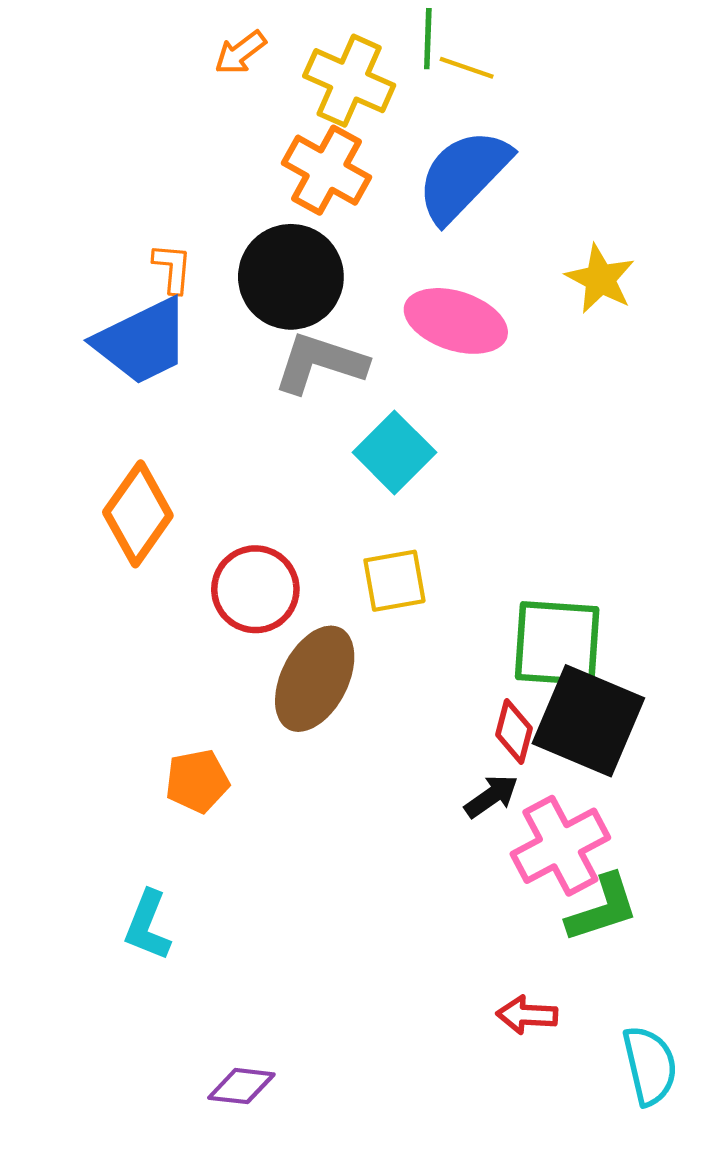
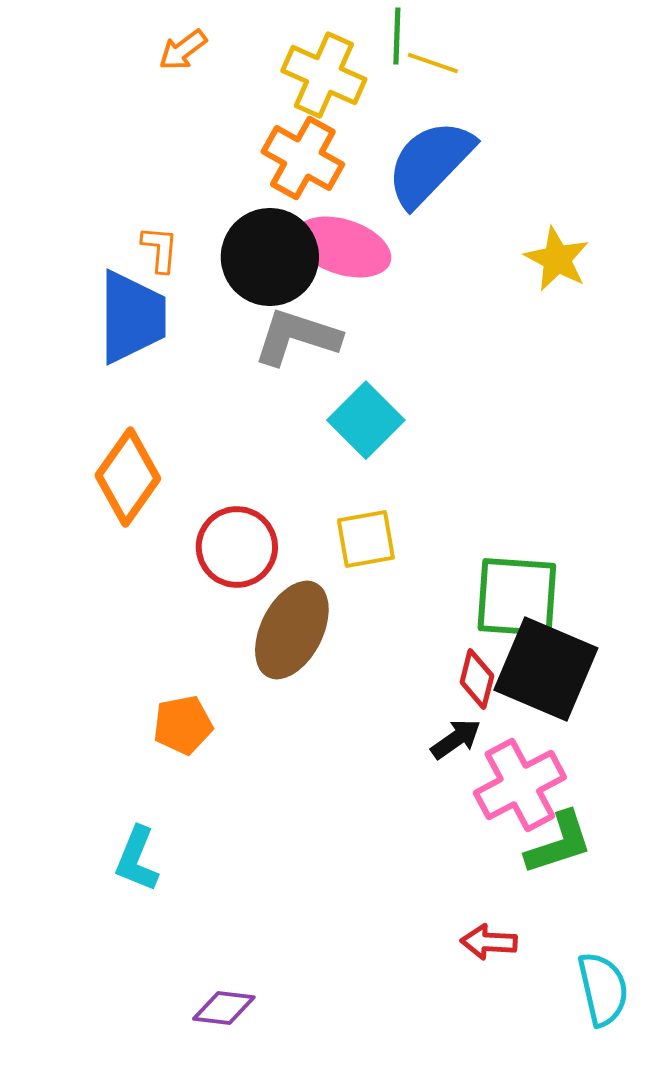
orange arrow: (240, 53) -> (183, 50), moved
pink ellipse: (456, 321) -> (343, 247), moved
blue trapezoid: (142, 341) -> (132, 317), turned -64

